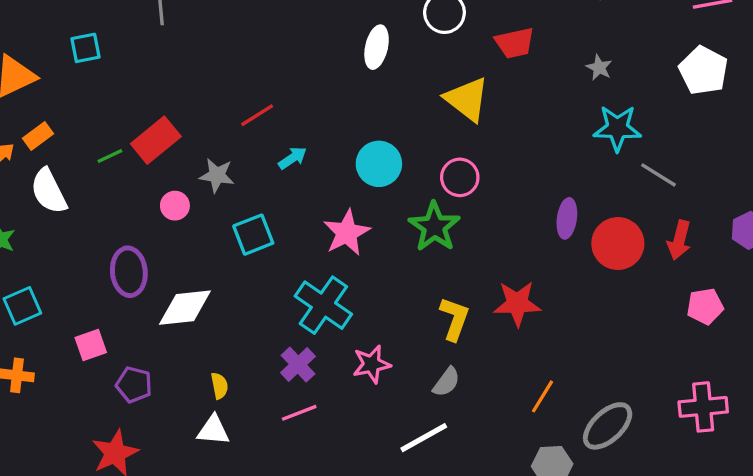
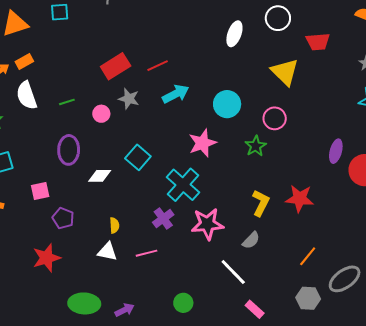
red rectangle: (156, 140) -> (116, 66), moved
green line: (110, 156) -> (67, 102), moved
cyan arrow: (293, 158) -> (176, 94), size x1.5
green star: (434, 227) -> (256, 146), size x0.7
cyan square: (253, 235) -> (138, 157), moved, turned -35
white diamond: (185, 308) -> (100, 176), size x0.7
pink star: (372, 364) -> (207, 224), size x1.4
pink line: (299, 413) -> (146, 253), moved
white line: (424, 438) -> (233, 272), turned 68

